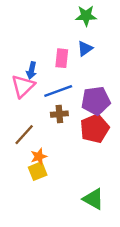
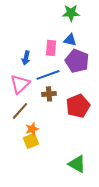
blue triangle: (85, 49) -> (70, 40), turned 48
pink triangle: (23, 86) -> (20, 84), moved
purple pentagon: (96, 101) -> (77, 61), moved, turned 30

